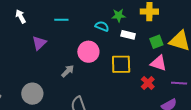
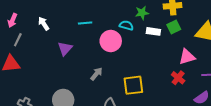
green square: (156, 42) -> (174, 27), moved
pink circle: (88, 52) -> (111, 41), moved
pink triangle: (159, 63) -> (187, 57), turned -30
yellow square: (121, 64) -> (133, 85), moved

